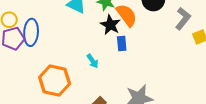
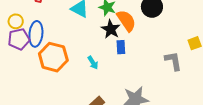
gray L-shape: (183, 19) -> (173, 61), moved, turned -50
orange hexagon: (55, 81) -> (53, 57), moved

